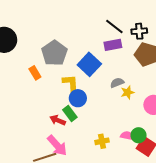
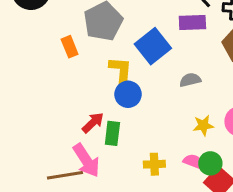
yellow star: (128, 92) -> (203, 125), moved
green rectangle: (70, 113) -> (112, 133), moved, turned 35
red arrow: (58, 120) -> (93, 123), turned 105

